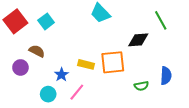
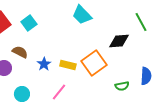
orange square: (113, 62) -> (94, 63), turned -30
blue star: (61, 75) -> (44, 64), moved
cyan circle: (48, 94) -> (22, 94), moved

